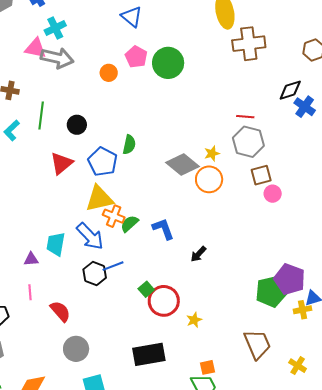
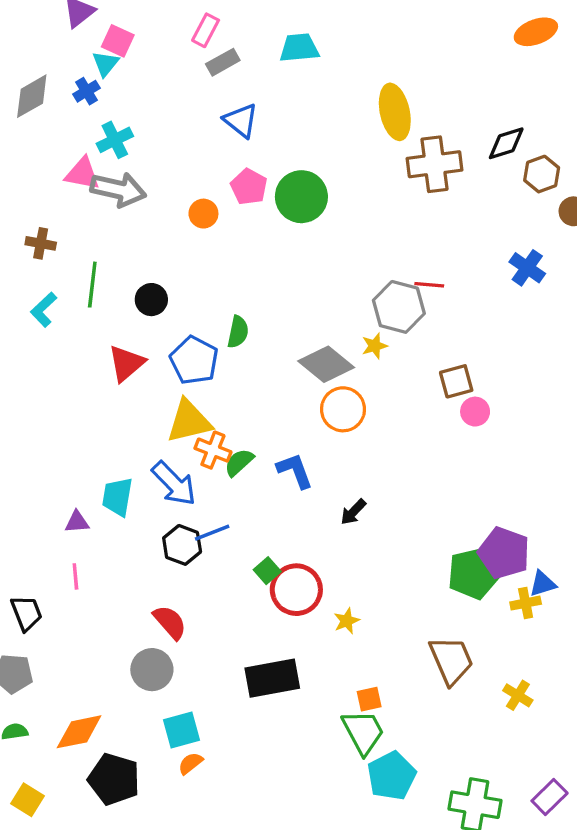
black diamond: (290, 90) -> (506, 143), moved
gray hexagon: (248, 142) -> (399, 307), moved
orange circle: (209, 179) -> (343, 409), moved
red semicircle: (60, 311) -> (170, 622), moved

